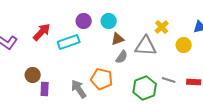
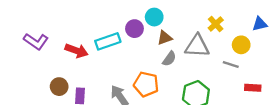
purple circle: (84, 21) -> (134, 29), moved
red arrow: (42, 32) -> (77, 51), moved, turned 66
brown circle: (33, 75) -> (59, 87), moved
gray line: (169, 80) -> (231, 65), moved

